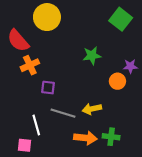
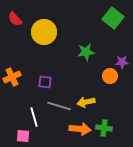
yellow circle: (47, 17) -> (44, 32), moved
red semicircle: (18, 41) -> (15, 19), moved, size x0.7
orange cross: (30, 65) -> (12, 77), moved

